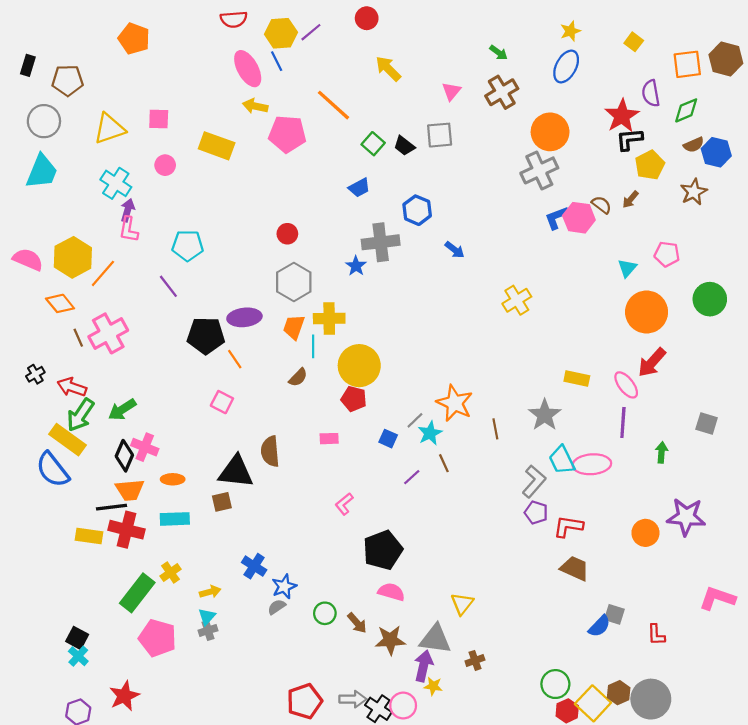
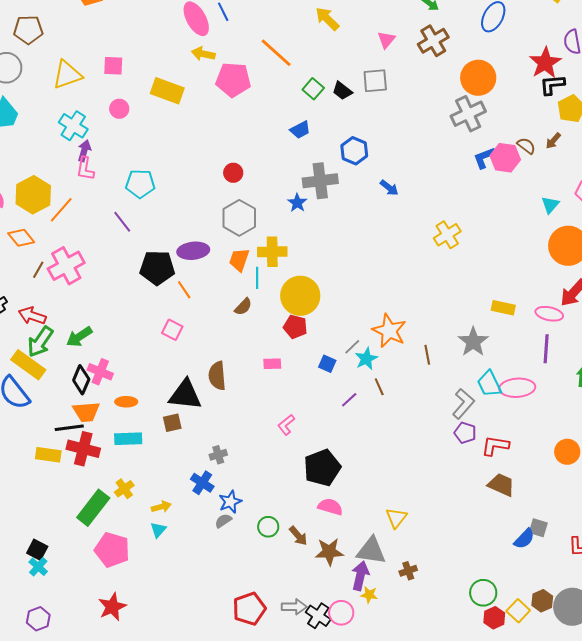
brown line: (78, 338) -> (38, 270), turned 54
pink ellipse: (626, 385) -> (549, 314), turned -40
gray cross: (208, 630) -> (218, 455), moved
red star: (124, 696) -> (112, 607), moved
yellow square: (593, 703) -> (518, 611), size x0.7

